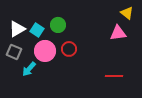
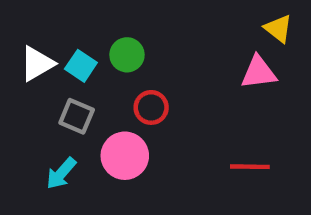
pink circle: (45, 51) -> (125, 156), moved
gray square: (14, 52) -> (77, 116), moved
cyan arrow: (29, 69) -> (61, 173), moved

